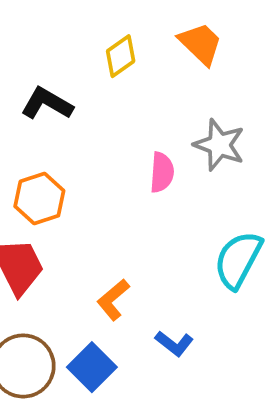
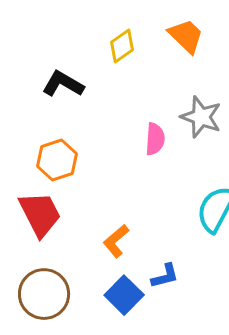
blue L-shape: (174, 343) -> (165, 276), turned -52
blue square: (92, 367) -> (124, 295), moved

